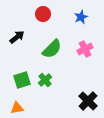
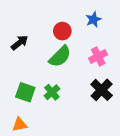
red circle: (43, 14) -> (62, 31), moved
green square: (22, 80) -> (25, 92), turned 36
black cross: (88, 101) -> (102, 90), moved

